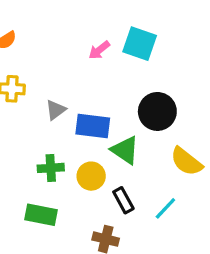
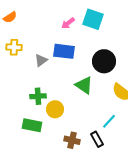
blue rectangle: (93, 126) -> (64, 51), moved
yellow circle: (91, 176) -> (55, 109), moved
black rectangle: (123, 200) -> (97, 139), moved

